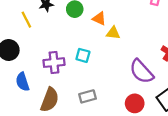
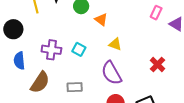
yellow triangle: (113, 33) -> (115, 44), moved
purple semicircle: (141, 71) -> (111, 73), moved

